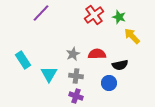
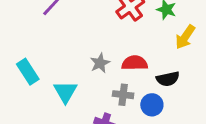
yellow arrow: (132, 36) -> (185, 37), turned -102
gray cross: (76, 76) -> (123, 95), moved

